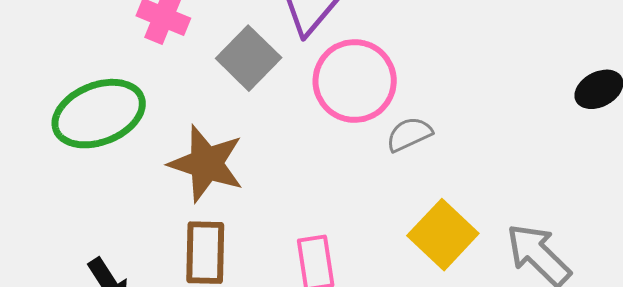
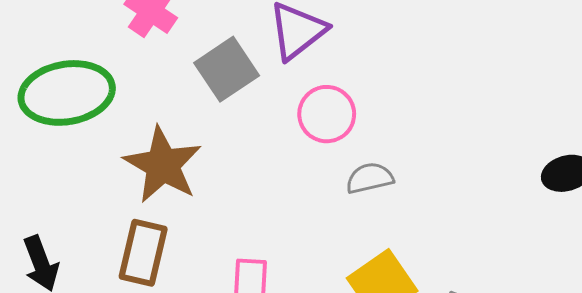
pink circle: (355, 81) -> (327, 114), size x0.7

